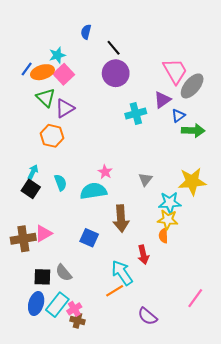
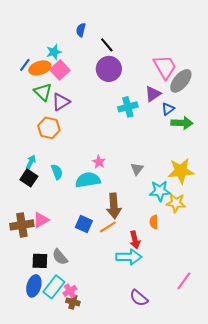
yellow star: (168, 220) -> (176, 203), moved
cyan arrow: (122, 273) -> (129, 257), moved, turned 125
orange line: (115, 291) -> (108, 227), moved

